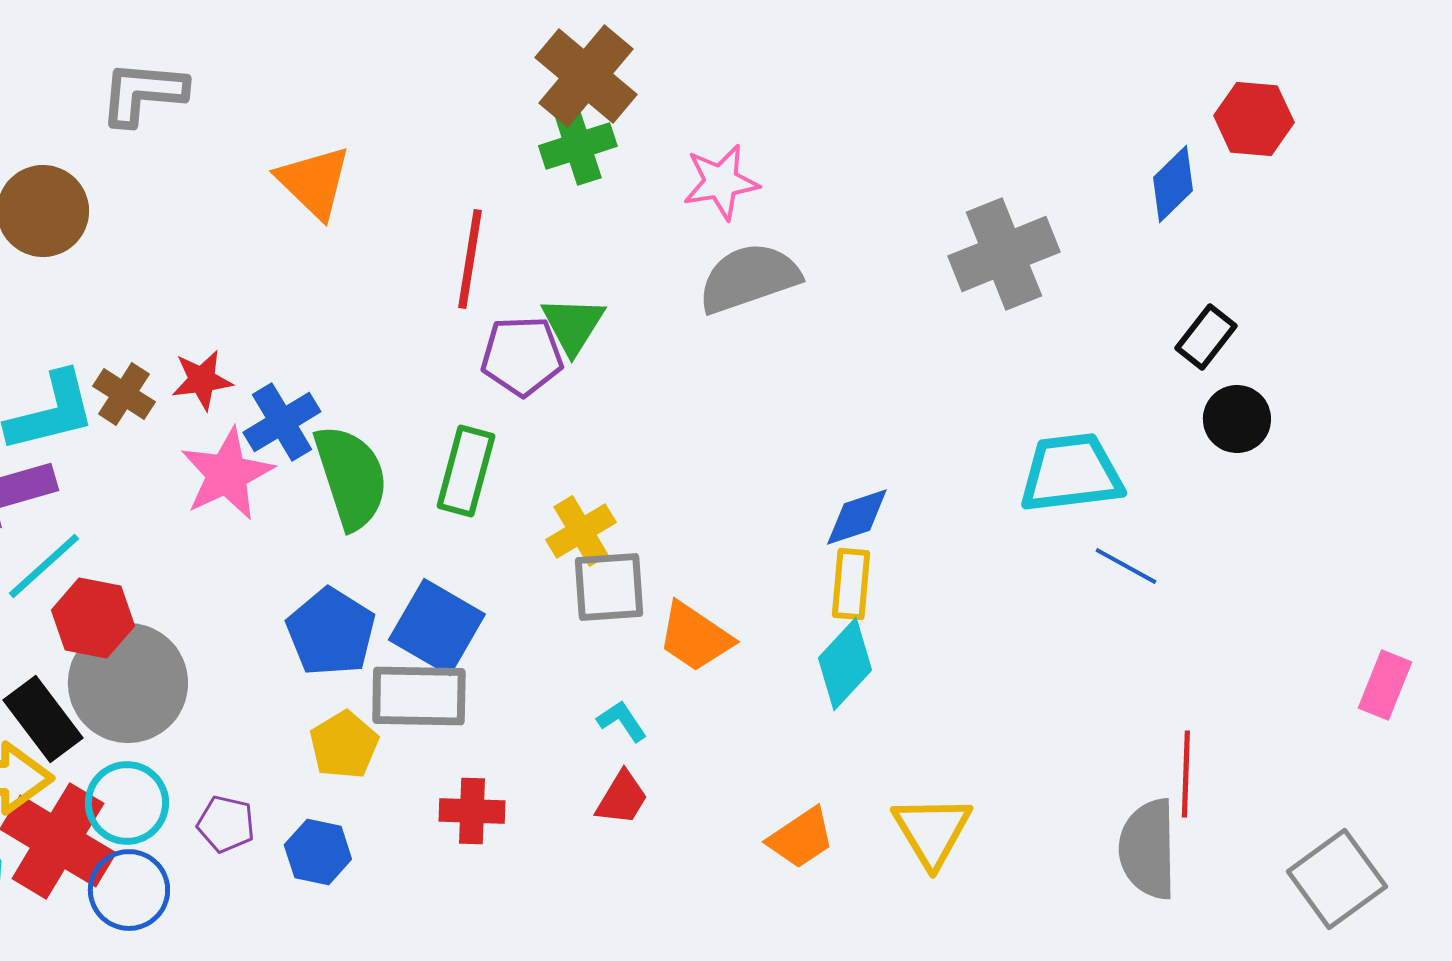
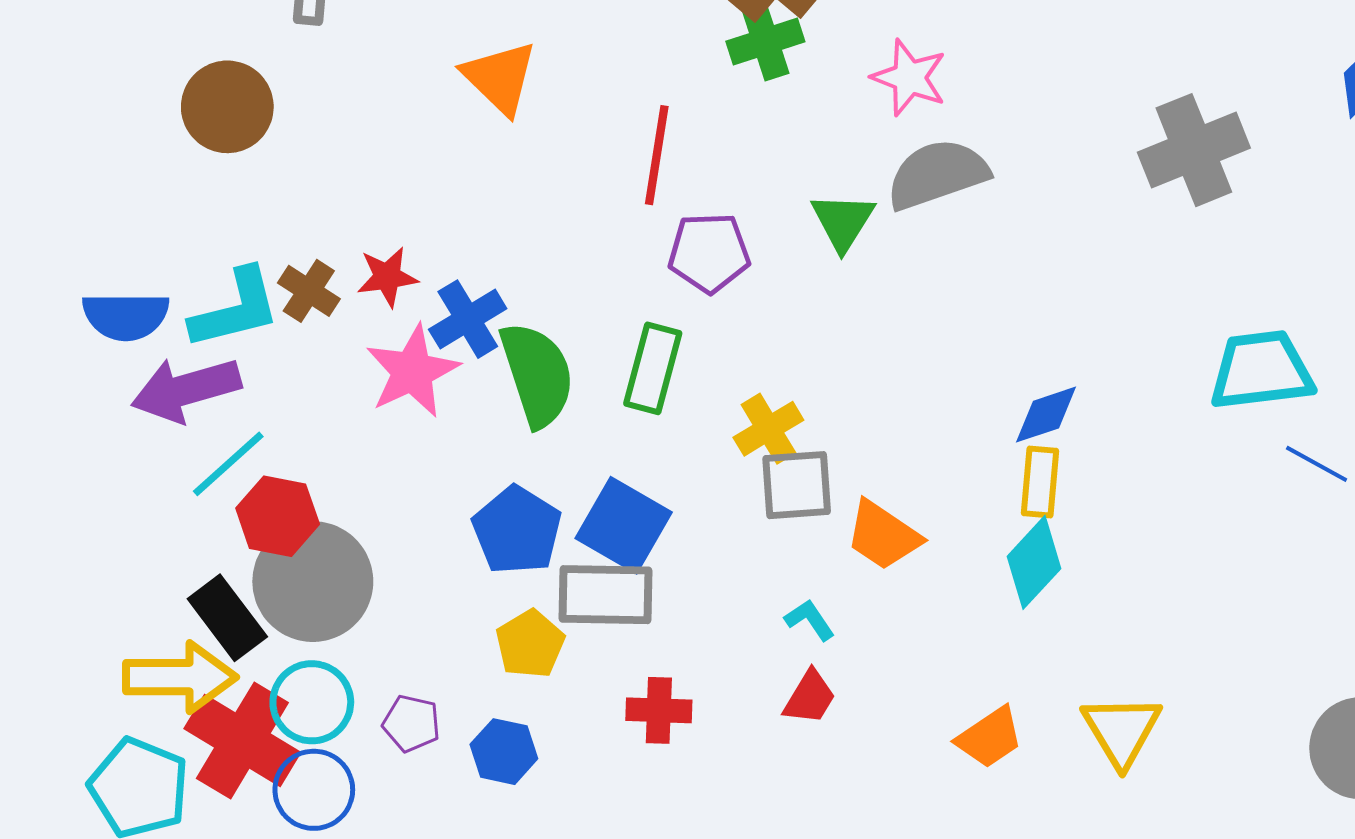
pink star: (721, 182) -> (909, 78), turned 30
green triangle: (573, 325) -> (843, 221), moved

